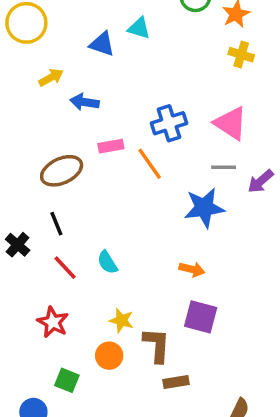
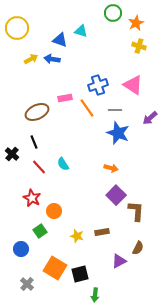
blue arrow: (84, 102) -> (52, 59), moved
gray line: (224, 167) -> (115, 110), moved
blue star: (204, 208) -> (118, 133), turned 30
purple square: (201, 317) -> (116, 195), turned 30
yellow star: (121, 320) -> (77, 236), moved
brown L-shape: (157, 345) -> (136, 211), moved
orange circle: (109, 356) -> (54, 211), moved
green square: (67, 380) -> (40, 231), turned 32

